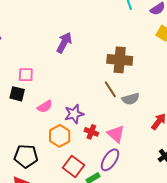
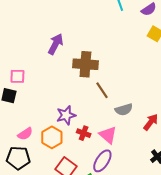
brown cross: (120, 60) -> (85, 64), moved
gray semicircle: (131, 99) -> (124, 110), moved
pink semicircle: (45, 106) -> (25, 134), moved

